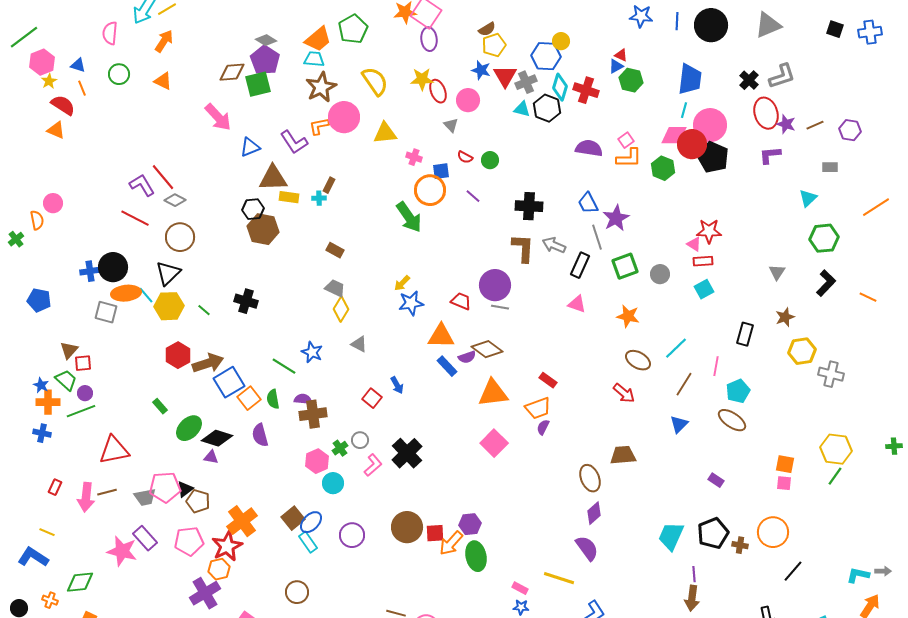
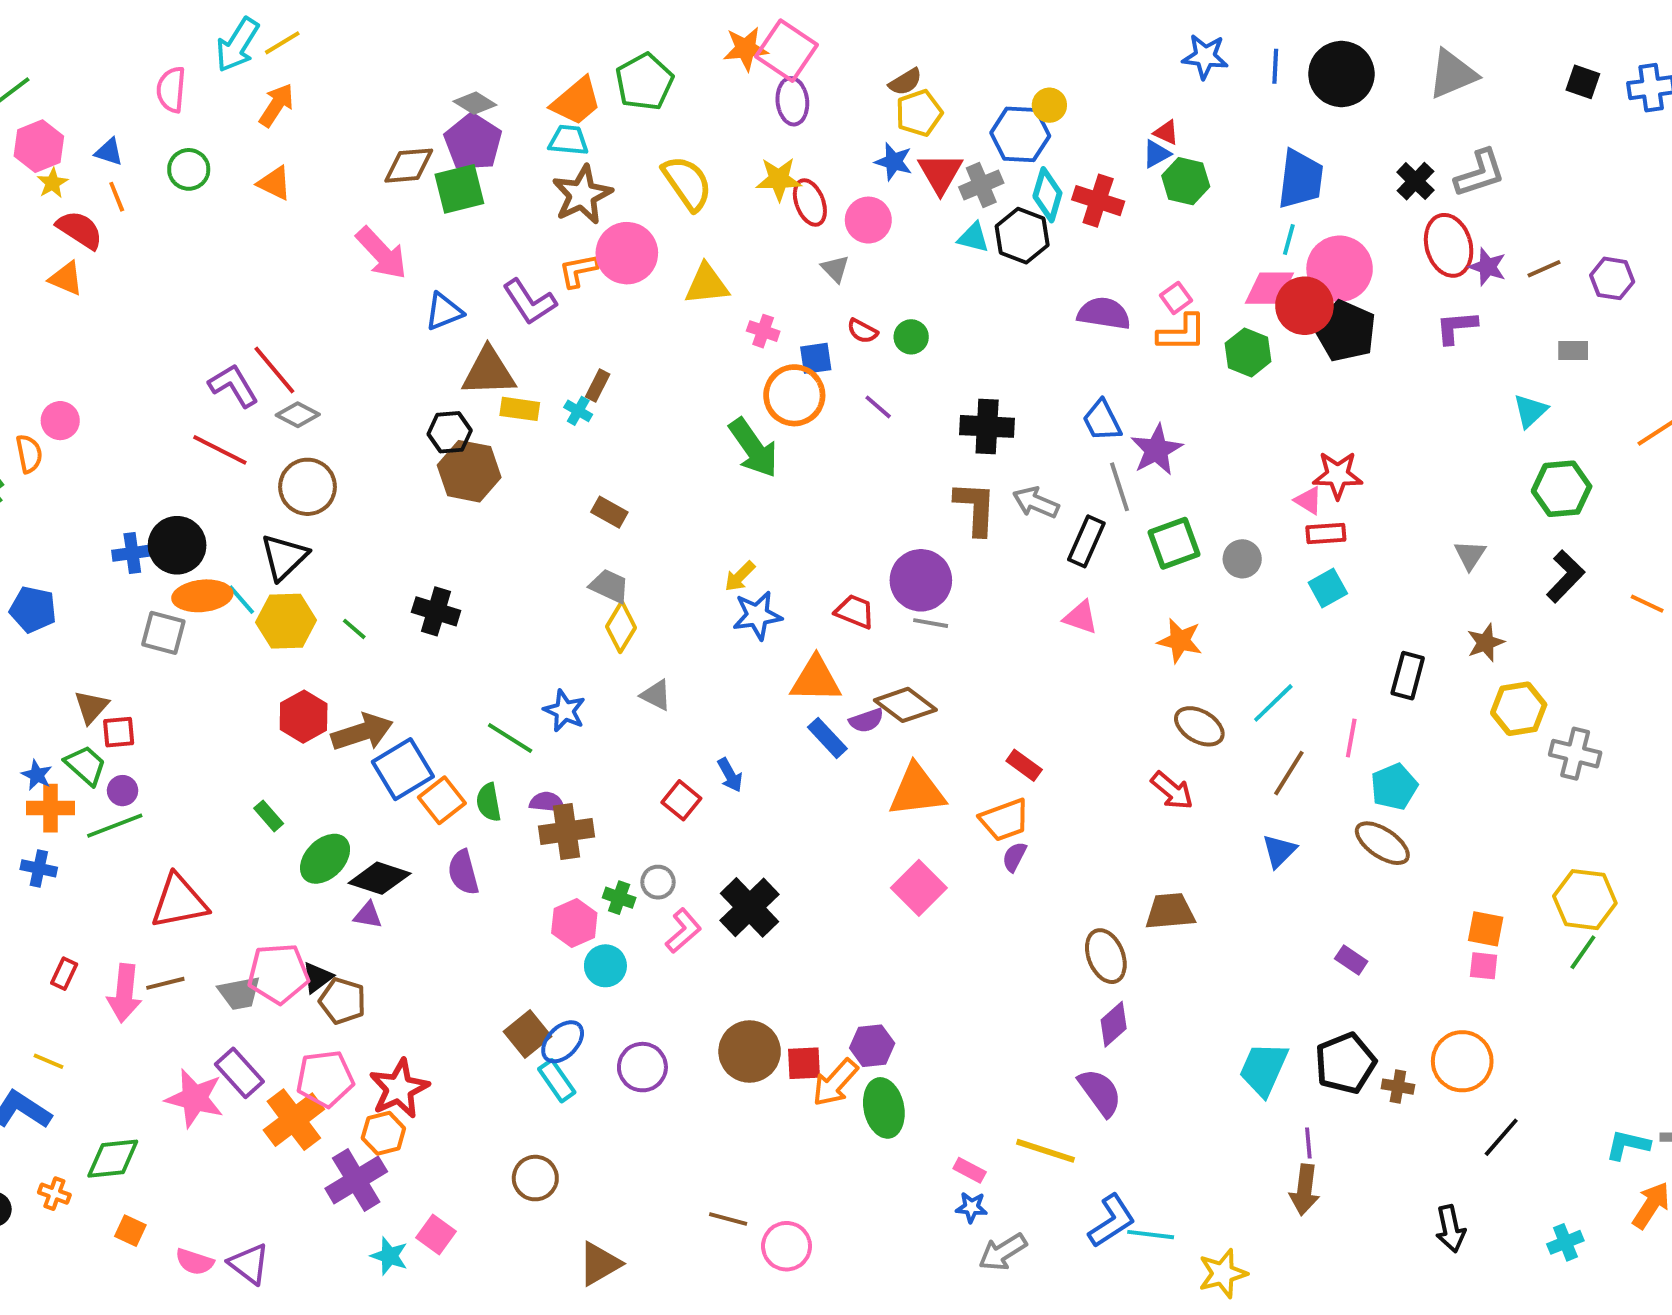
cyan cross: (319, 198) -> (578, 411), turned 32
green cross: (340, 448) -> (619, 898), turned -35
orange cross: (242, 521) -> (294, 1120), moved

